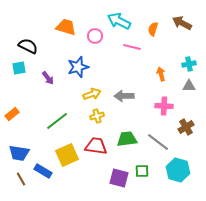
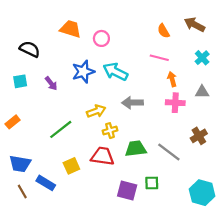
cyan arrow: (119, 21) -> (115, 72), moved
orange semicircle: (153, 29) -> (164, 31), turned -48
pink line: (132, 47) -> (159, 58), moved
cyan cross: (189, 64) -> (202, 58), moved, turned -32
cyan square: (19, 68) -> (20, 81), moved
yellow arrow: (92, 94) -> (96, 111), moved
pink cross: (164, 106) -> (175, 103), moved
yellow cross: (97, 116) -> (110, 131), moved
yellow square: (67, 155) -> (71, 166), size x0.7
cyan hexagon: (178, 170) -> (202, 193), moved

